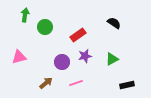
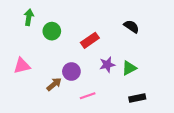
purple star: (85, 56) -> (107, 65), moved
brown arrow: (46, 83) -> (54, 84), moved
black rectangle: (127, 85) -> (137, 98), moved

